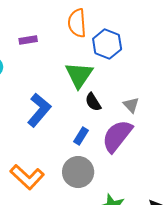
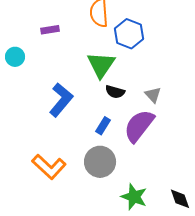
black semicircle: (93, 102) -> (115, 92), turned -42

